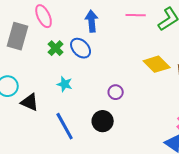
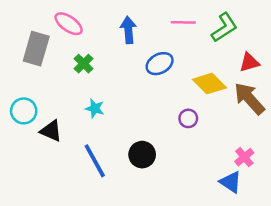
pink ellipse: (44, 16) -> (69, 24), turned -30
blue ellipse: (81, 48) -> (160, 64), moved, turned -75
purple circle: (116, 92) -> (188, 118), moved

